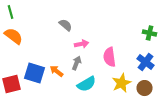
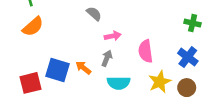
orange semicircle: (14, 36) -> (33, 27), turned 102
cyan semicircle: (87, 84) -> (119, 83), turned 30

